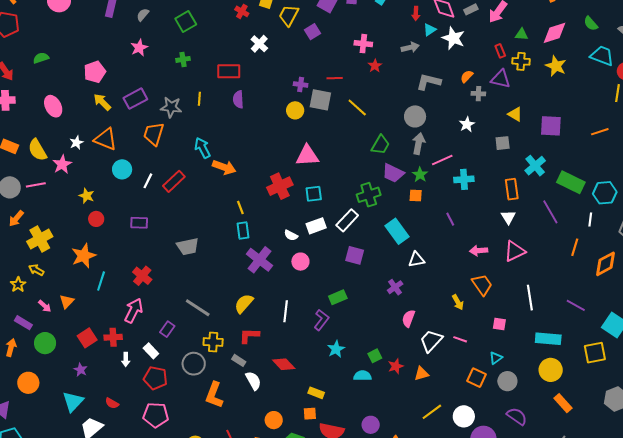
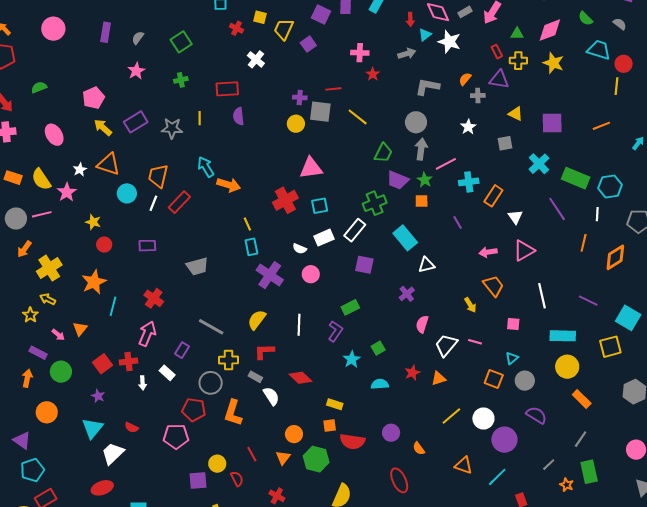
orange trapezoid: (154, 134) -> (158, 176), moved
orange rectangle: (512, 189) -> (493, 196), moved, turned 45
green square: (375, 356) -> (378, 348), moved
red pentagon: (155, 378) -> (194, 410), moved

